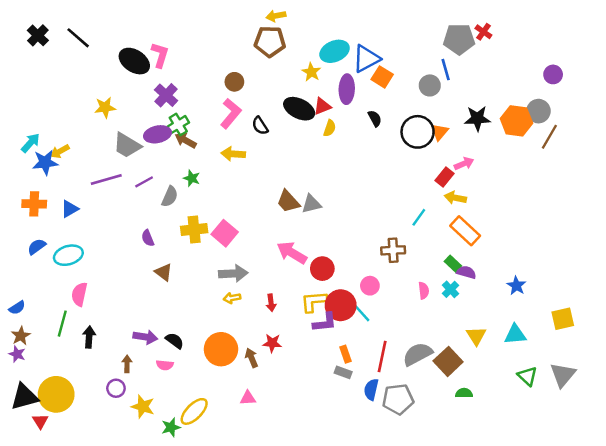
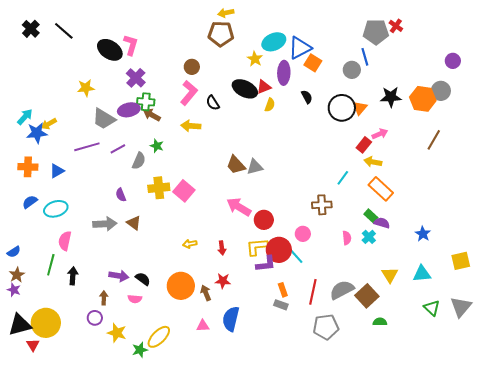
green cross: (178, 125) -> (146, 102), turned 36
brown line: (549, 137) -> (434, 140), moved
gray arrow: (233, 273) -> (105, 224), moved
blue semicircle: (371, 389) -> (231, 319), moved, size x1.4

